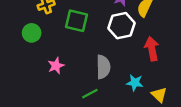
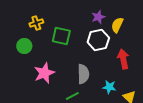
pink star: (56, 66) -> (44, 73), size x1.5

